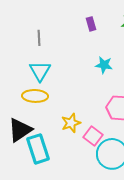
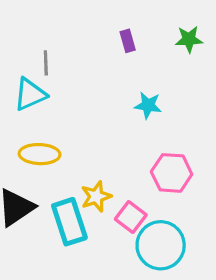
cyan triangle: (40, 71) -> (30, 94), moved, turned 35
cyan rectangle: (38, 149) -> (69, 222), moved

